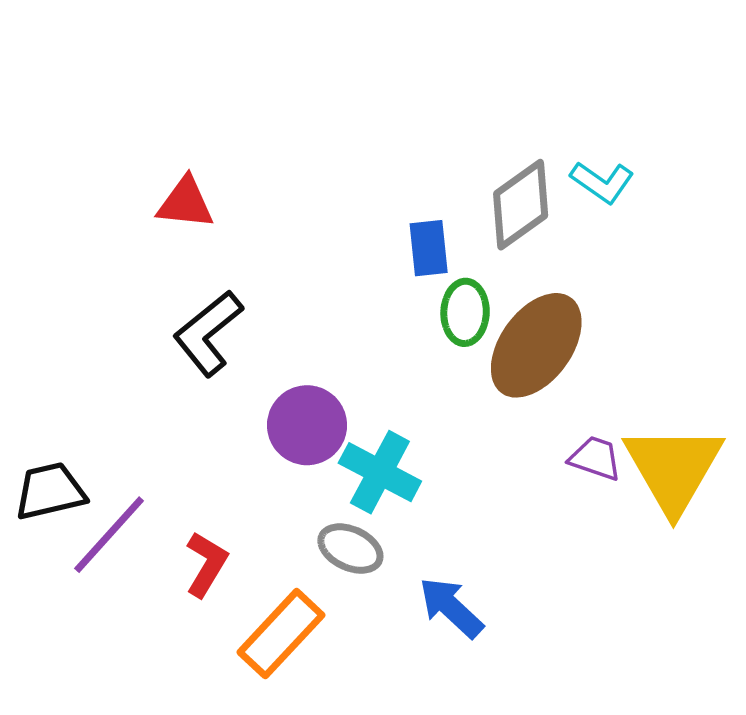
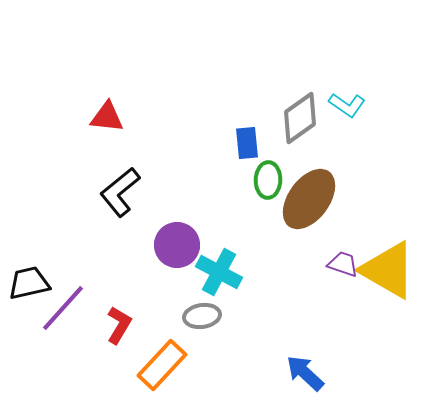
yellow triangle: (673, 469) -> (388, 270), turned -30
gray ellipse: (350, 549) -> (202, 316), turned -33
blue arrow: (451, 608) -> (305, 373), moved

